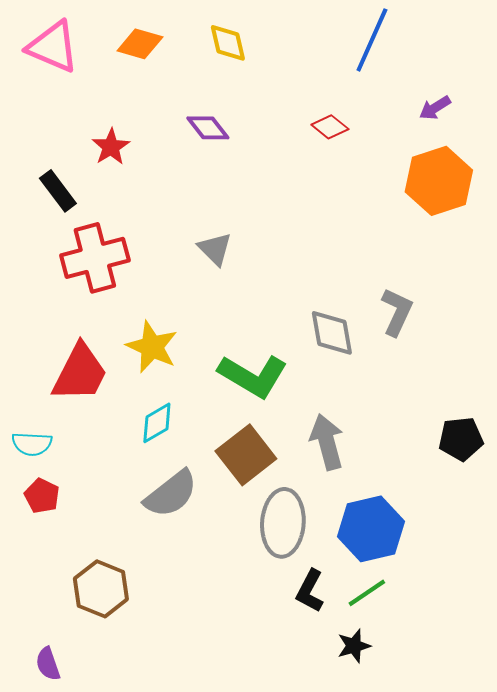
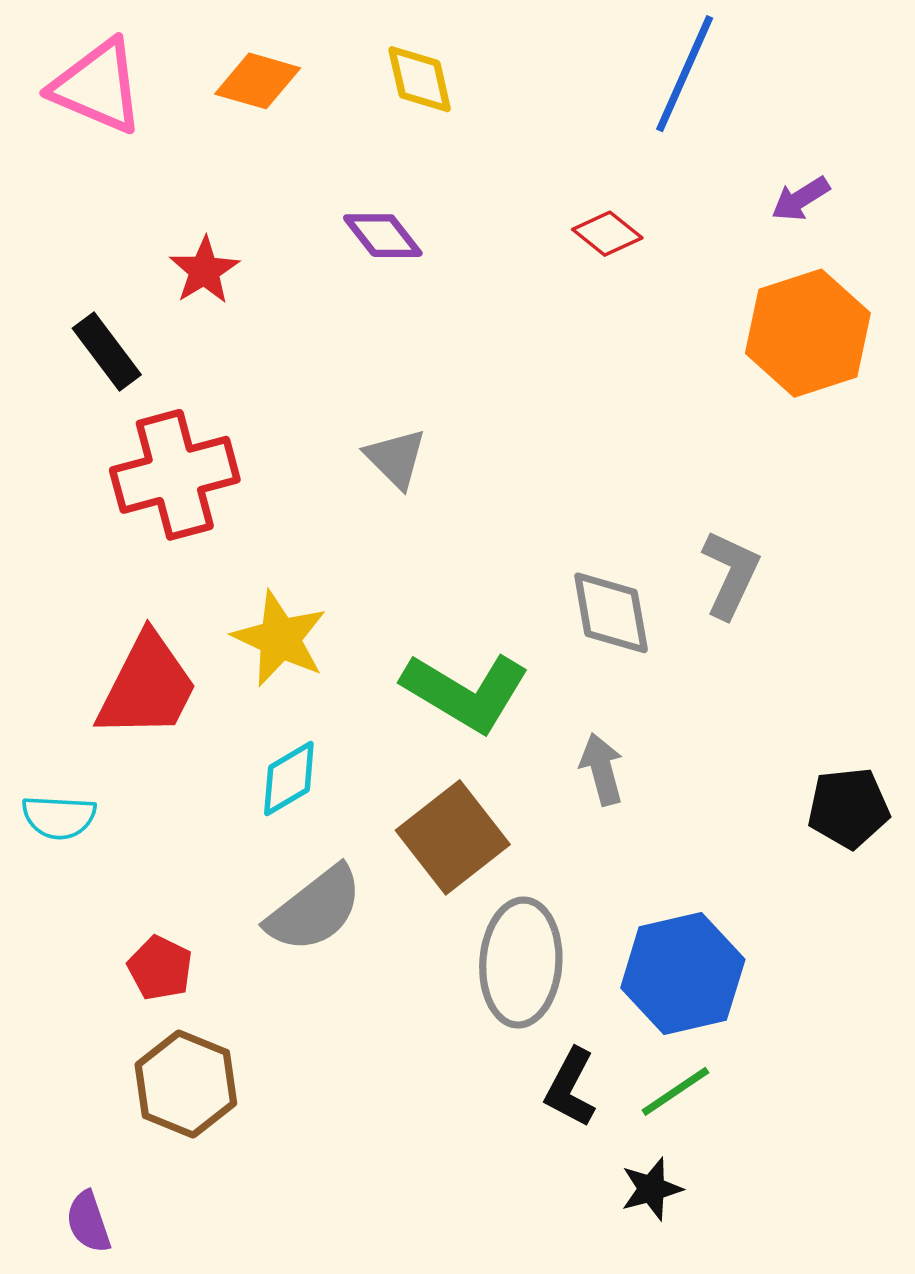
gray arrow: (327, 442) -> (602, 769), moved, size x0.7
red pentagon: (42, 496) -> (160, 968), moved

